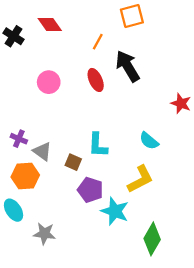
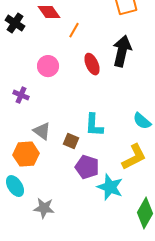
orange line: (98, 42) -> (74, 30), moved
black arrow: (128, 66) -> (122, 51), turned 44
purple cross: (19, 139) -> (21, 95), moved

